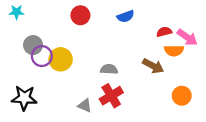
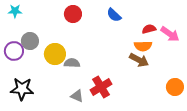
blue semicircle: (126, 16) -> (114, 15), turned 63
orange semicircle: (174, 51) -> (143, 46), moved
purple circle: (42, 56) -> (14, 51), moved
gray semicircle: (109, 69) -> (72, 63), moved
orange circle: (182, 96) -> (175, 87), moved

